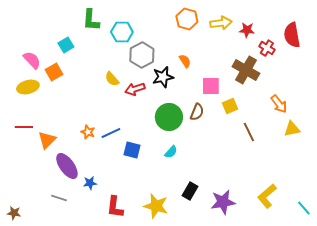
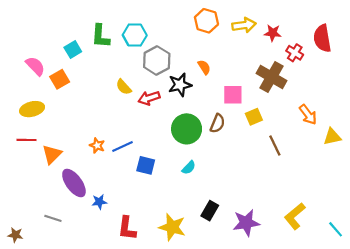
green L-shape: (91, 20) -> (100, 36), moved
yellow ellipse: (28, 87) -> (32, 109), moved
yellow triangle: (292, 129) -> (332, 137), moved
gray line: (59, 198) -> (53, 218), moved

